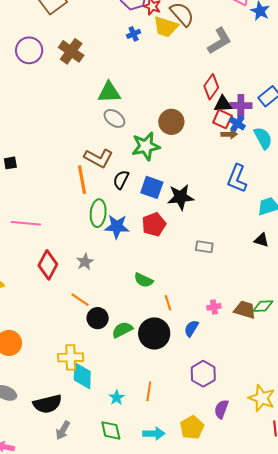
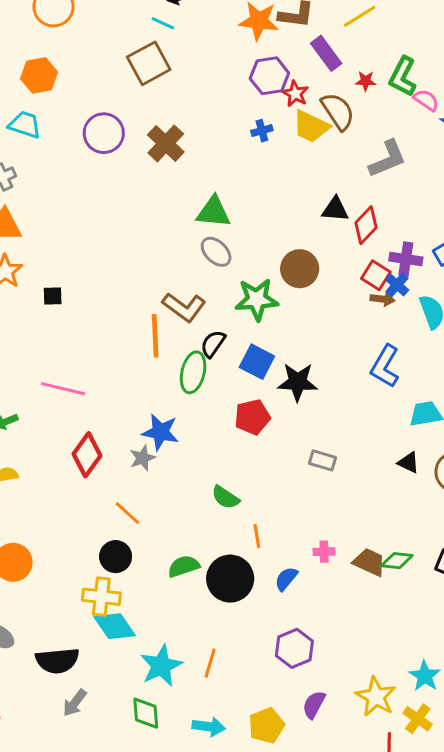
black triangle: (223, 104) -> (335, 209), moved
green ellipse: (98, 213) -> (193, 372), moved
blue star: (117, 227) -> (160, 432), moved
black circle: (98, 318) -> (116, 557), moved
cyan diamond: (82, 376) -> (115, 626), turned -44
cyan star: (117, 398) -> (161, 666), size x1.8

